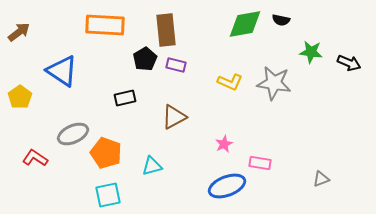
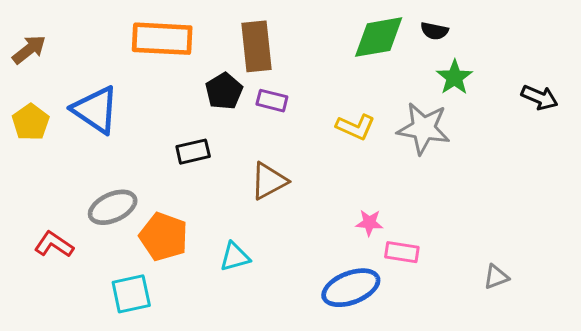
green star: (311, 52) -> (454, 77), moved, turned 30
yellow pentagon: (20, 97) -> (31, 122), moved
pink star: (224, 144) -> (369, 223), moved, turned 30
cyan square: (108, 195) -> (131, 294), moved

